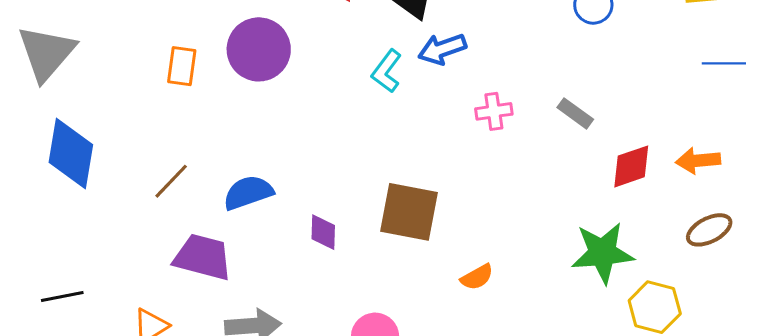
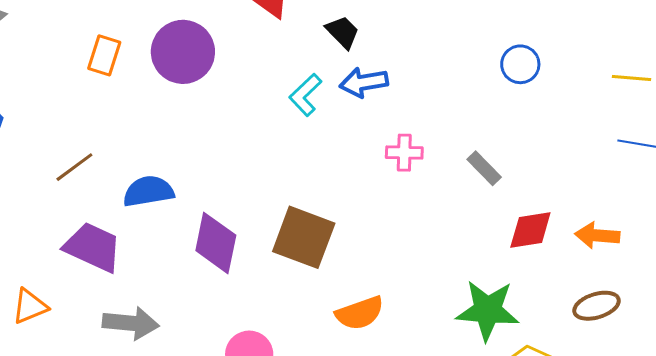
purple diamond: (323, 232) -> (216, 243), size x1.6
orange semicircle: (477, 277) -> (360, 313), size x1.4

